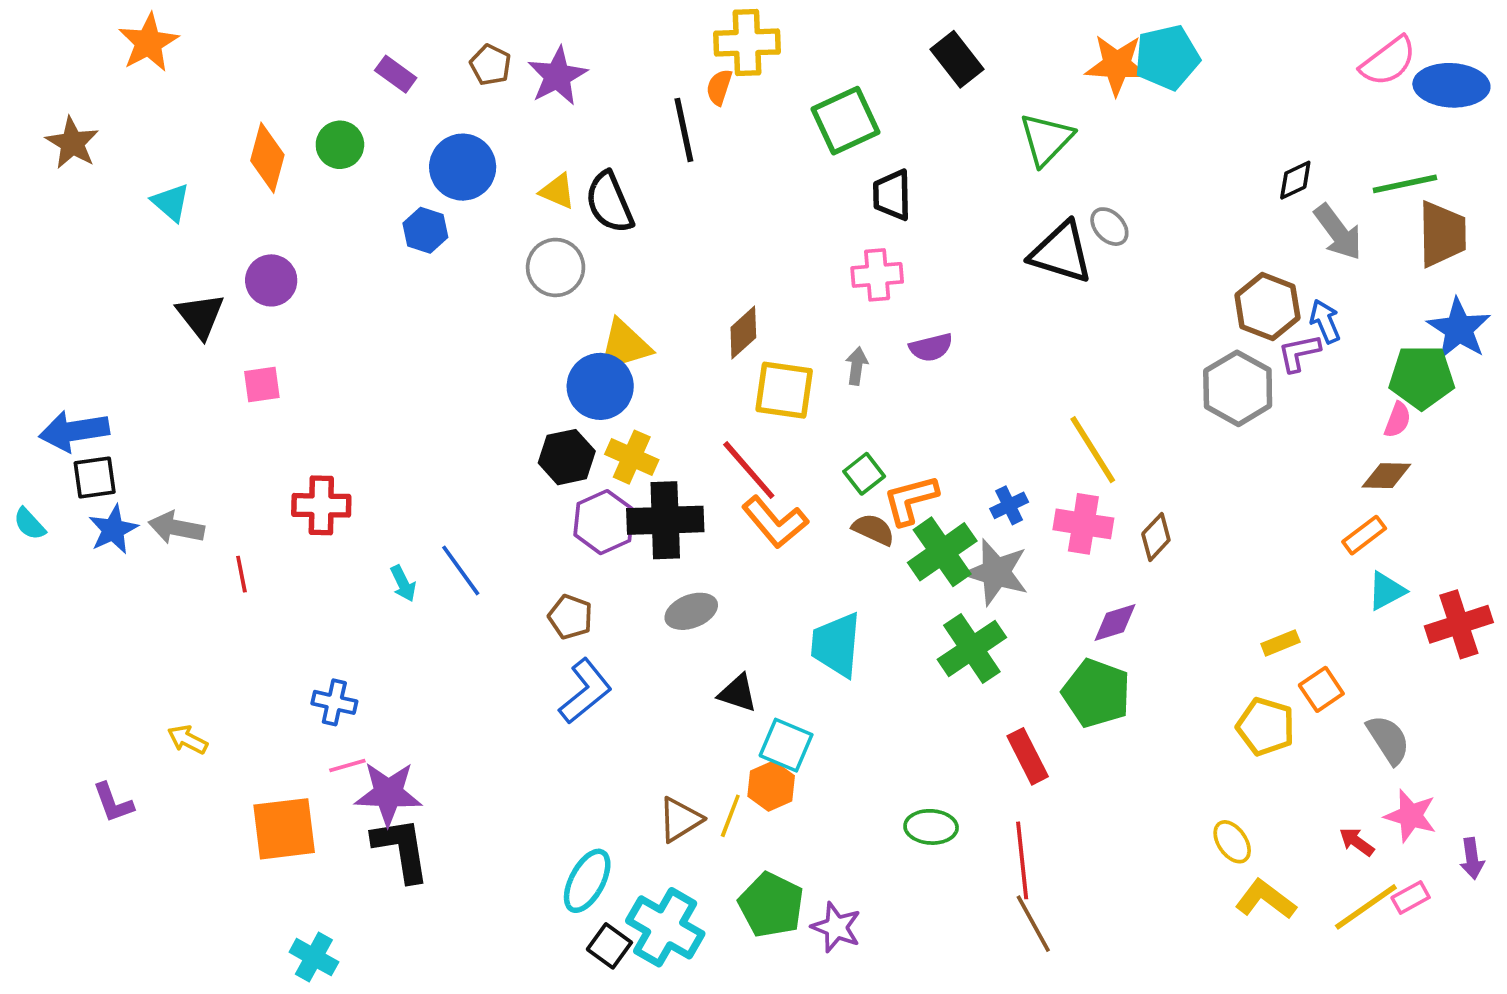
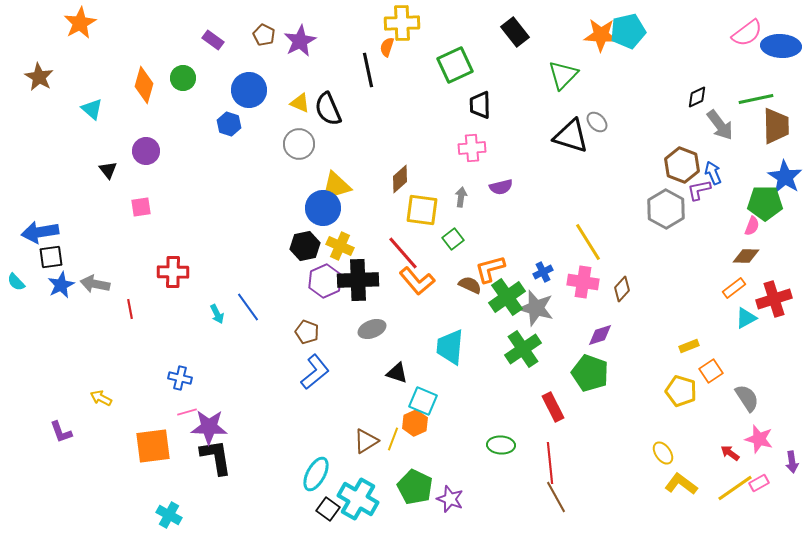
black triangle: (201, 316) -> (108, 170), size x0.7
green square: (864, 474) -> (453, 239), moved
red cross: (1459, 624) -> (774, 299), moved

